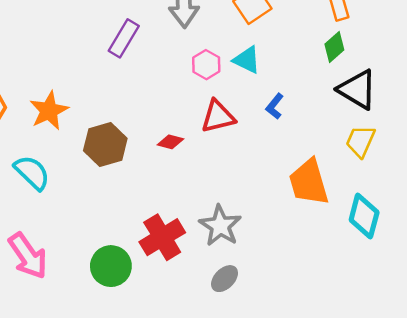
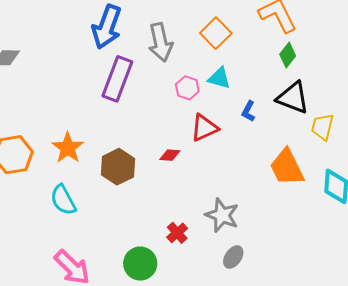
purple rectangle: (124, 38) -> (117, 79), size x1.4
black triangle: (357, 90) -> (293, 98), moved
cyan semicircle: (32, 173) -> (63, 200), turned -152
red cross: (162, 237) -> (177, 233), size x0.6

